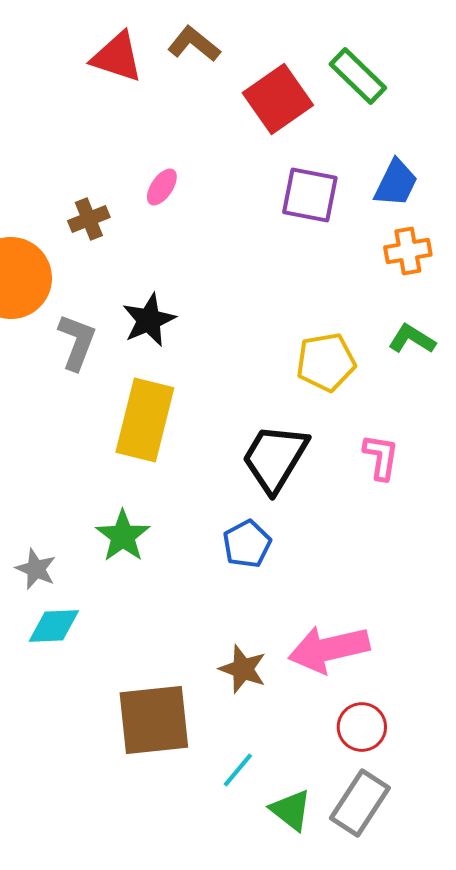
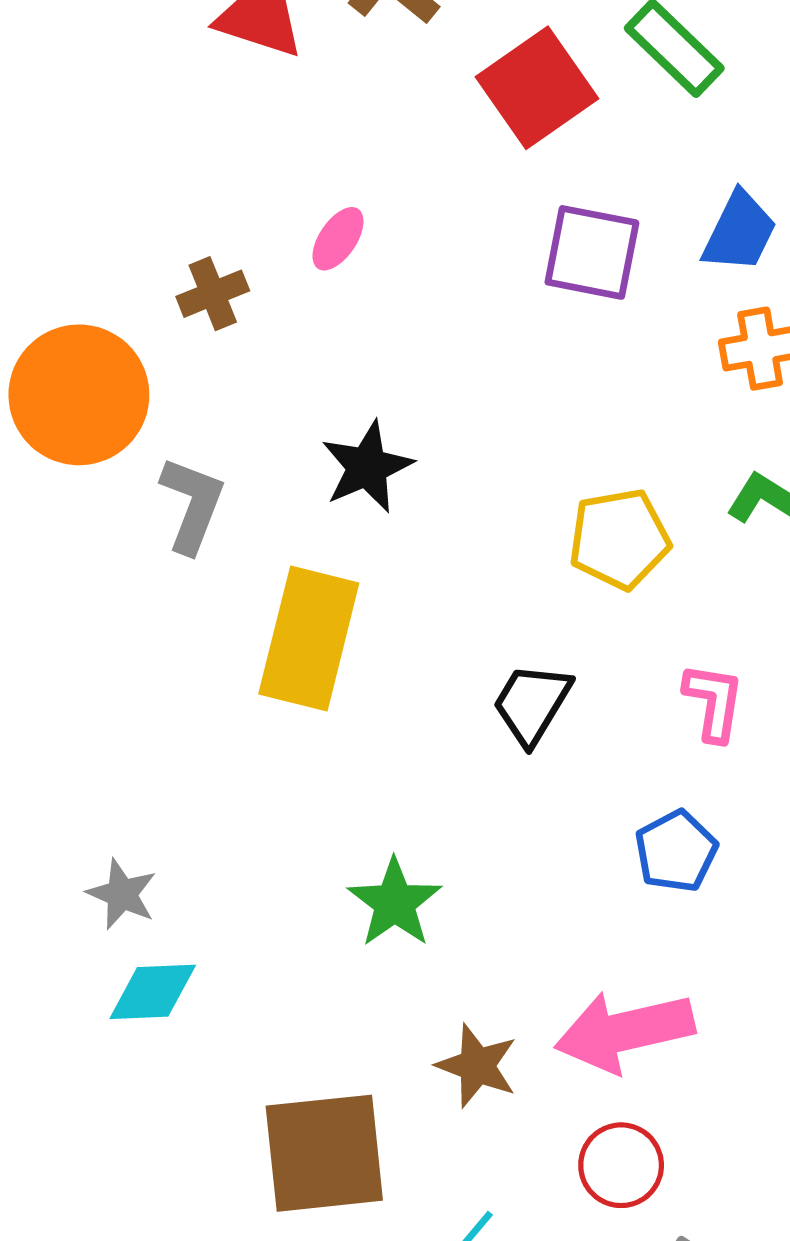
black star: (149, 320) -> (367, 467), moved
black trapezoid: (275, 458) -> (532, 704), size x0.7
green star: (123, 536) -> (395, 903), moved
blue pentagon: (247, 544) -> (676, 851), moved
red circle: (362, 727) -> (621, 1165), moved

